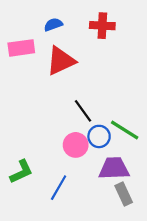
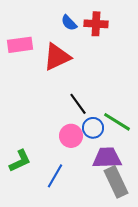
blue semicircle: (53, 25) -> (69, 23), moved, turned -114
gray rectangle: (124, 194) -> (116, 182), size x1.4

